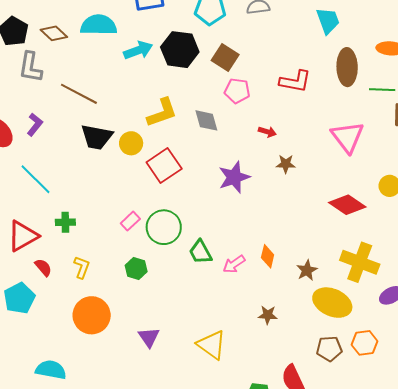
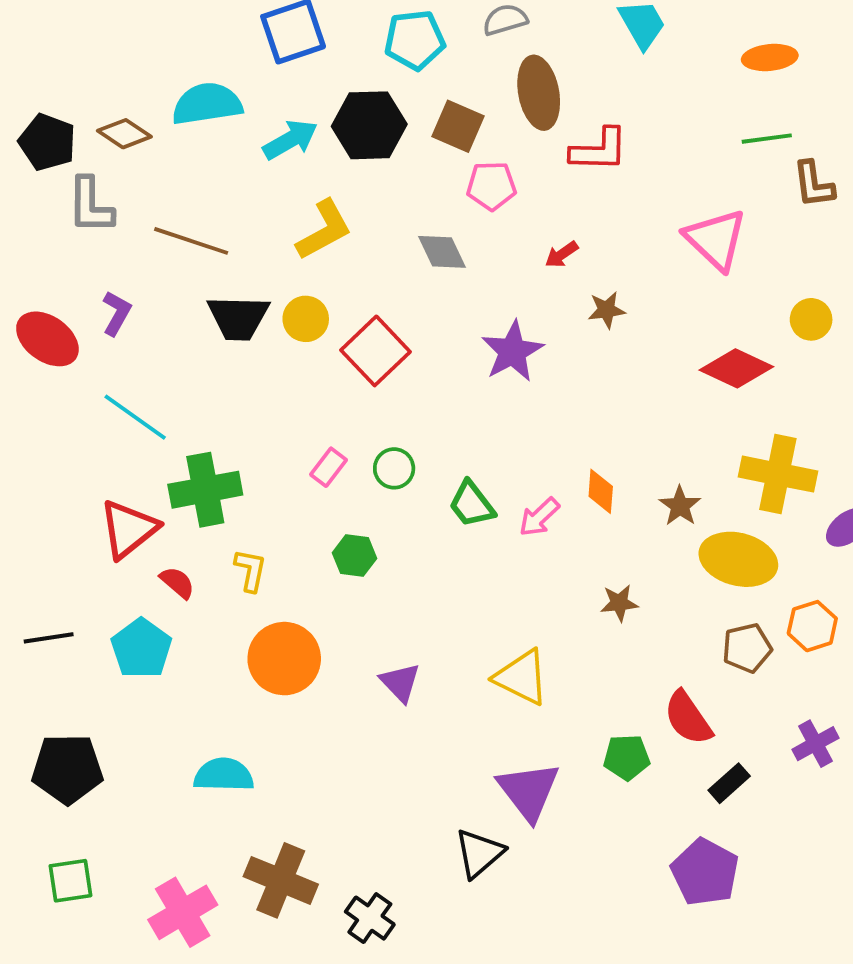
brown ellipse: (347, 67) -> (539, 93), moved
yellow L-shape: (162, 113) -> (324, 230), moved
red arrow: (267, 132) -> (562, 254), turned 138
green cross: (65, 222) -> (205, 490), size x1.8
green circle: (164, 227) -> (394, 468), size x0.6

